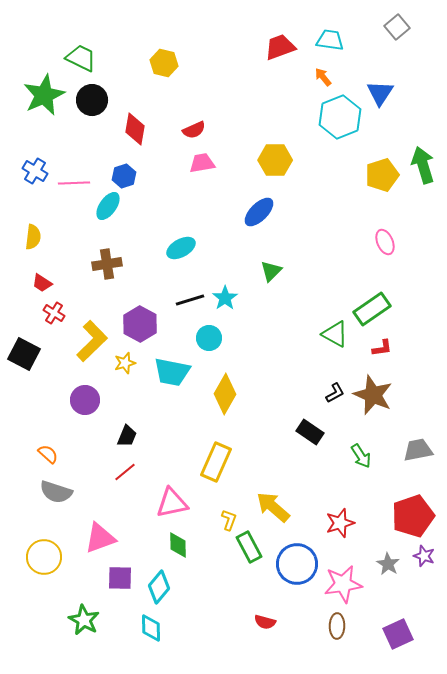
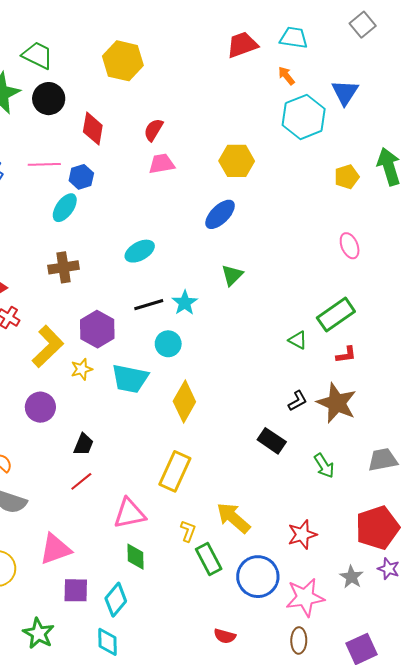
yellow hexagon: (164, 63) -> (123, 61), size x1.4
red semicircle: (194, 130) -> (153, 130), turned 145
yellow pentagon: (382, 175) -> (347, 177), size x0.7
pink line: (74, 183) -> (44, 164), moved
green triangle: (335, 334) -> (298, 340), size x0.7

